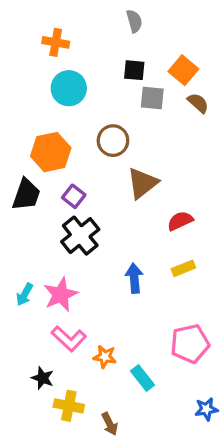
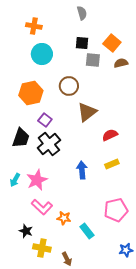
brown semicircle: (198, 103) -> (121, 63), turned -56
black trapezoid: (26, 195) -> (21, 138), moved

